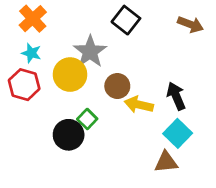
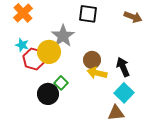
black square: (126, 20) -> (88, 14), turned -30
cyan star: (31, 53) -> (22, 45), moved
red hexagon: (24, 85) -> (34, 59), moved
brown circle: (117, 86) -> (92, 60), moved

